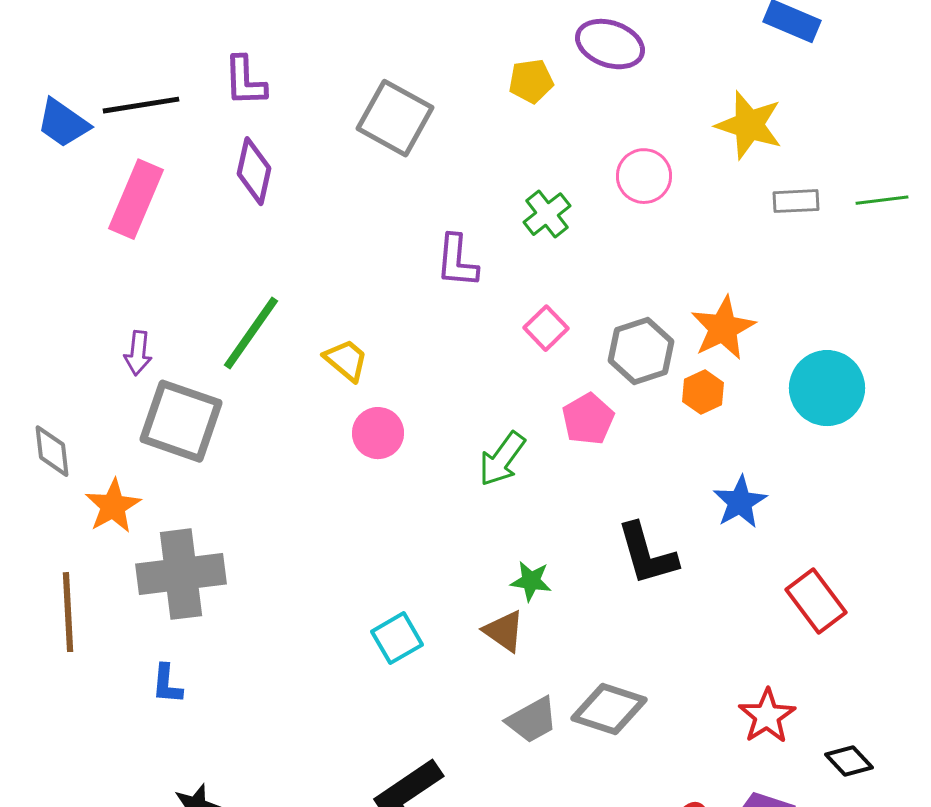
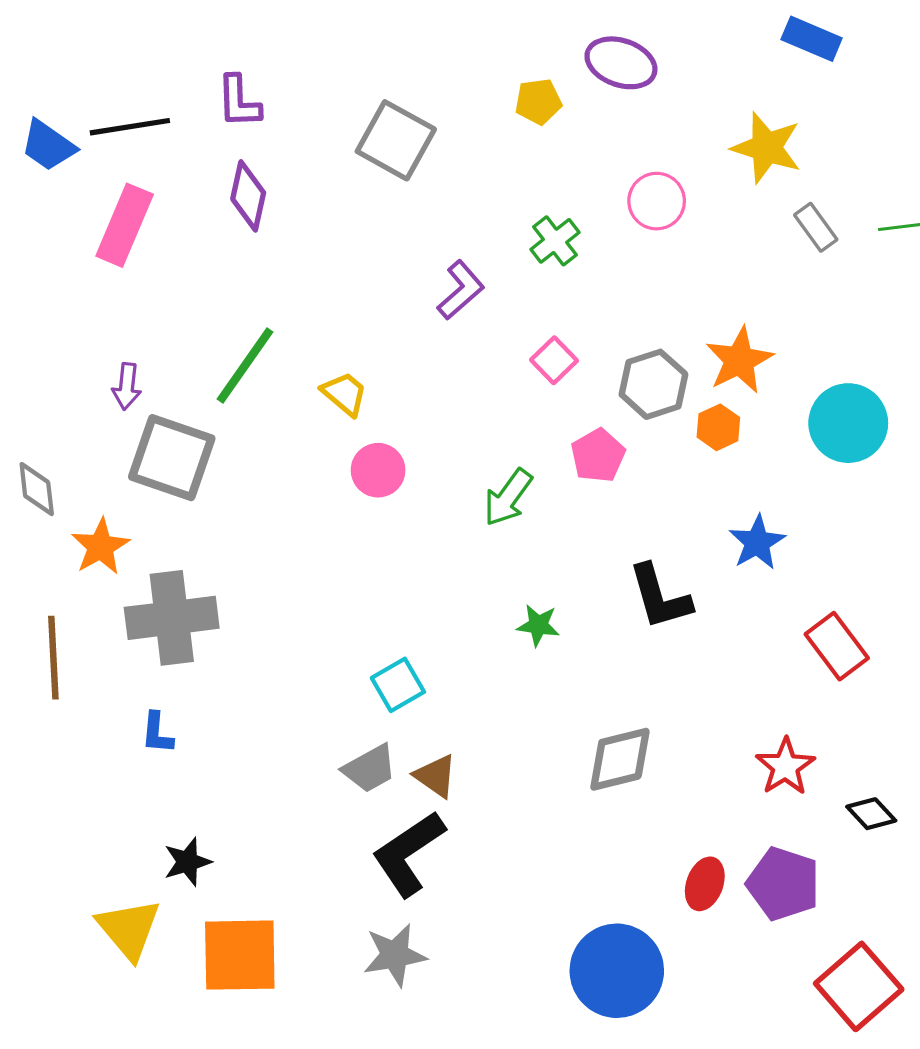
gray rectangle: (796, 201) -> (816, 227), turned 57
purple L-shape: (457, 261) -> (461, 290), turned -136
brown triangle: (504, 631) -> (436, 776), moved
gray diamond: (609, 709) -> (620, 759), turned -32
gray trapezoid: (532, 720) -> (370, 769), moved

